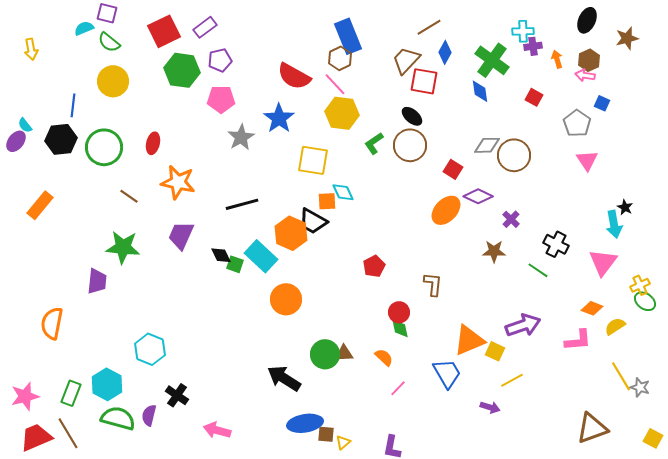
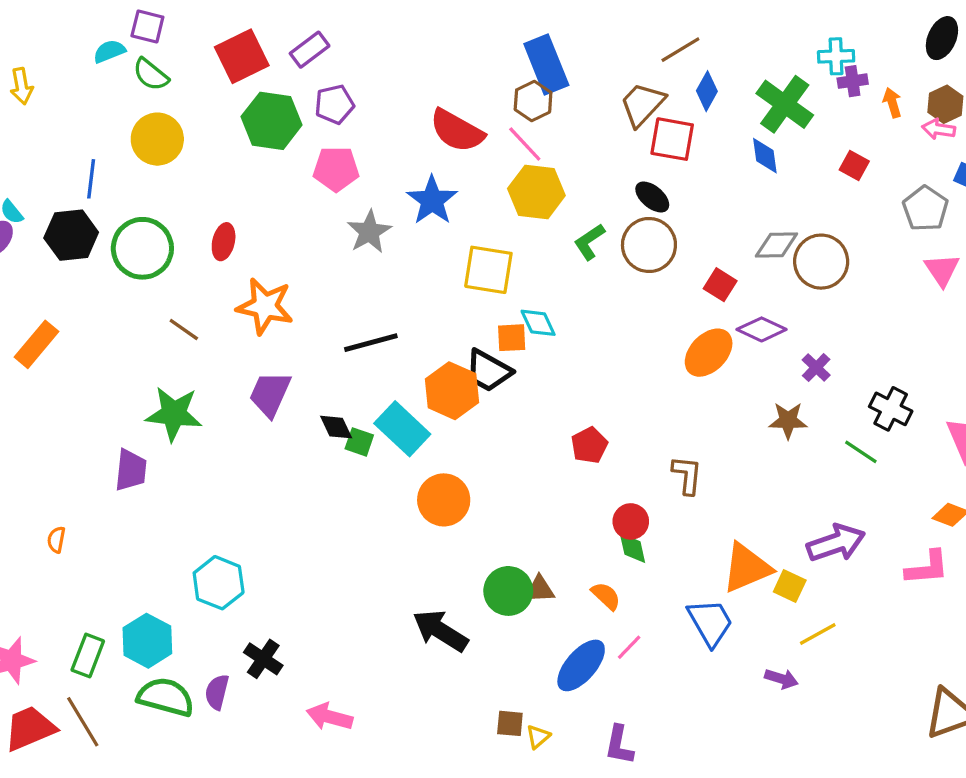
orange semicircle: (52, 323) -> (56, 540), size x0.5
blue ellipse: (305, 423) -> (581, 665), moved, turned -40

